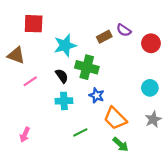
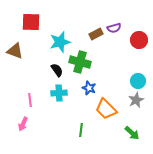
purple semicircle: (124, 30) -> (114, 28), turned -48
pink line: (30, 81) -> (30, 100), moved, turned -64
gray star: (153, 119) -> (136, 100), moved
green line: (80, 132) -> (81, 130), moved, turned -56
green arrow: (121, 144) -> (132, 133), moved

